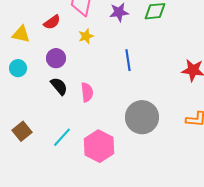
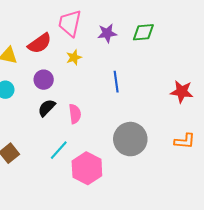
red semicircle: (52, 22) -> (40, 43), size x1.4
black semicircle: (59, 86) -> (47, 108), turned -96
cyan line: (62, 137) -> (59, 150), moved

